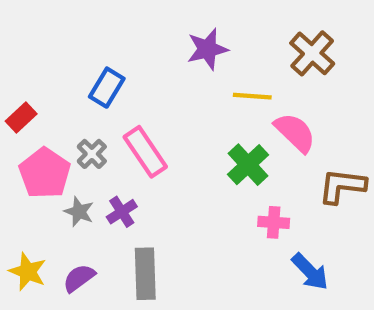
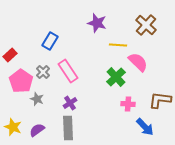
purple star: (207, 49) -> (97, 23), turned 30
brown L-shape: (342, 186) -> (160, 100), moved
purple cross: (122, 212) -> (70, 103), moved

